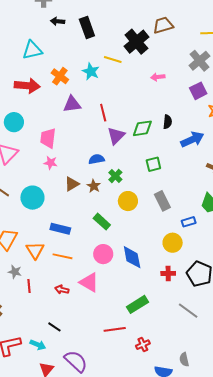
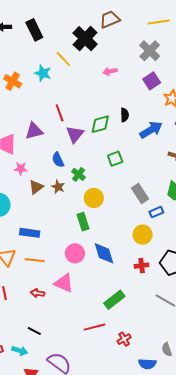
yellow line: (113, 59) -> (63, 59), turned 36
purple triangle: (72, 104) -> (34, 131), moved
blue semicircle: (97, 159) -> (58, 160), turned -98
pink star: (51, 163) -> (21, 169), moved
gray rectangle: (162, 201) -> (140, 194), moved
green rectangle: (102, 222) -> (83, 222), moved, turned 36

